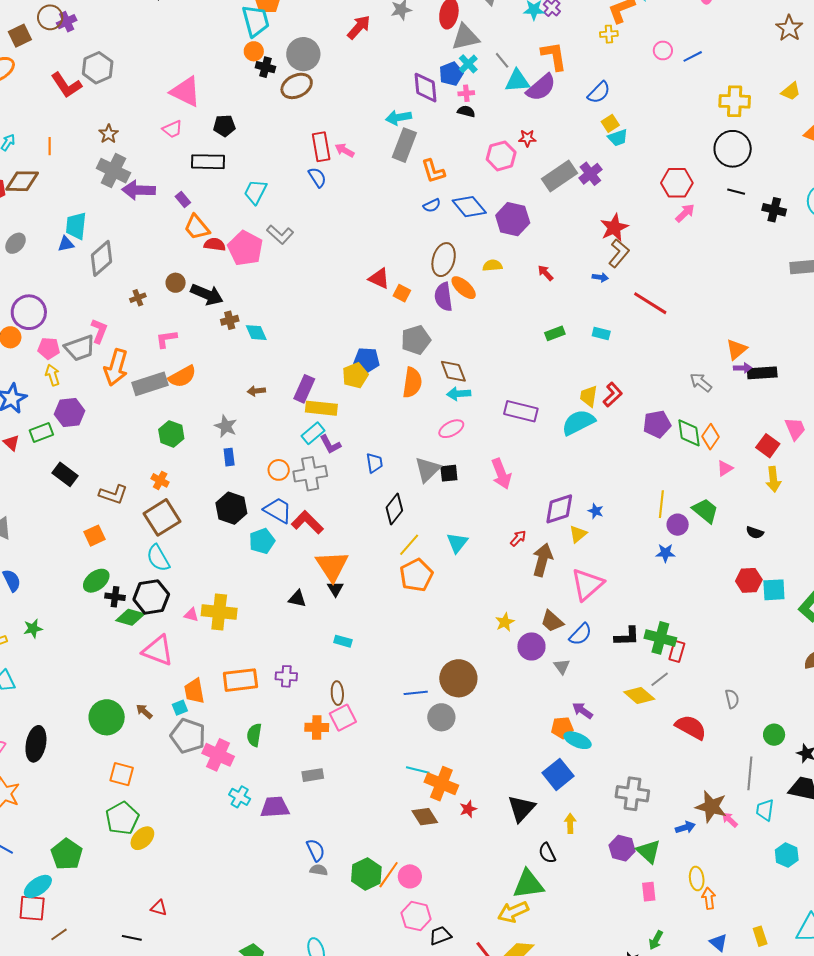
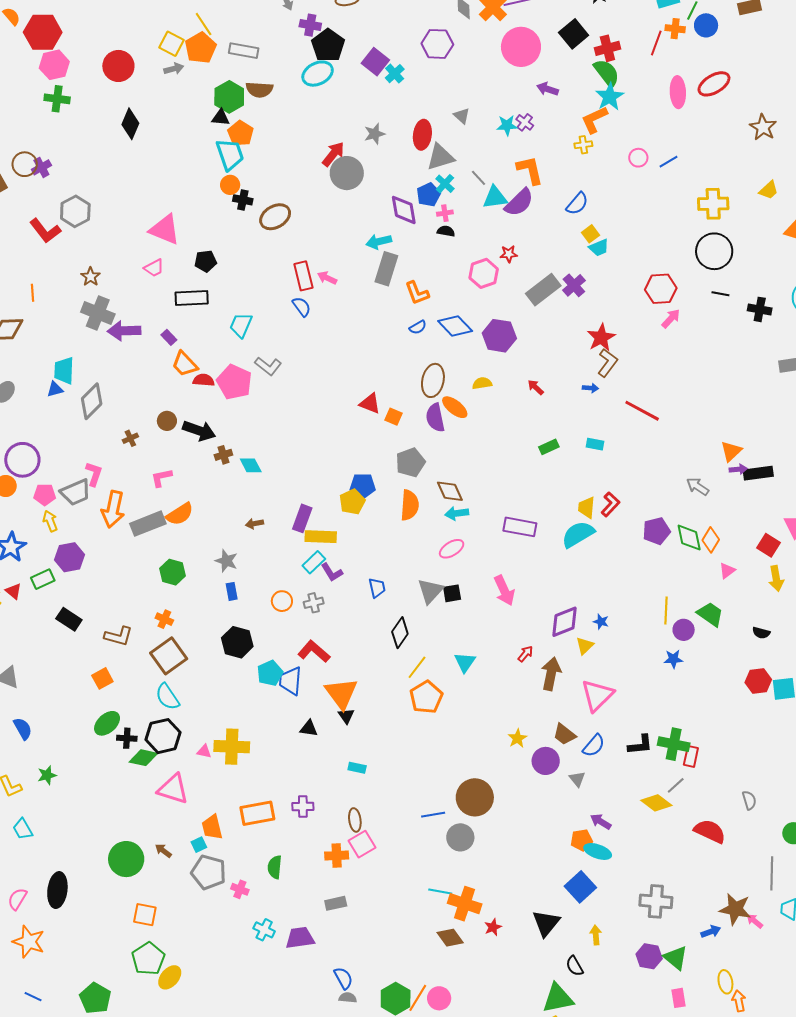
gray circle: (303, 54) -> (347, 173), moved
gray cross: (310, 474) -> (314, 603), size x0.6
blue trapezoid: (278, 510) -> (291, 681), moved, turned -112
pink cross: (218, 755) -> (240, 889), size x0.6

